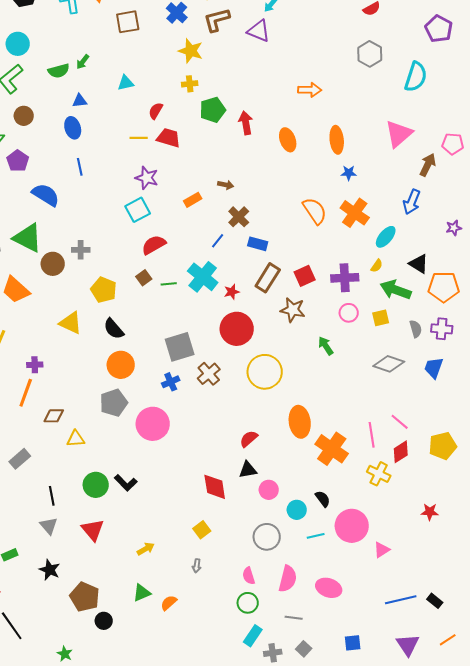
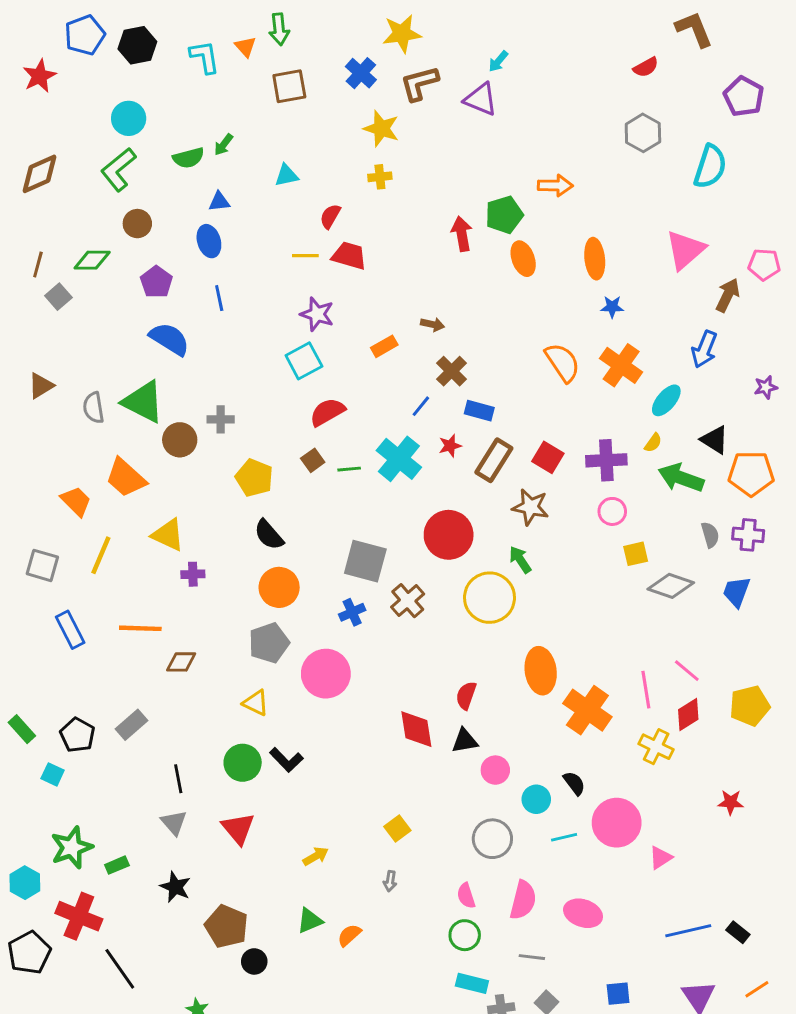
green pentagon: (213, 110) -> (504, 215), moved
purple pentagon: (18, 161) -> (156, 282), moved
red square: (305, 276) -> (548, 457), turned -35
red star: (232, 292) -> (450, 446), moved
yellow square: (381, 318) -> (636, 554), moved
yellow triangle: (71, 323) -> (168, 535), moved
green arrow: (326, 346) -> (520, 560), moved
gray square: (180, 347) -> (365, 561), turned 32
purple cross: (35, 365) -> (193, 574), moved
orange line: (26, 393) -> (140, 628), turned 72
yellow triangle: (76, 439) -> (256, 703), moved, turned 30
red semicircle: (249, 439) -> (466, 696), turned -30
red diamond: (215, 487) -> (416, 729), moved
cyan rectangle: (253, 636) -> (472, 983), turned 70

